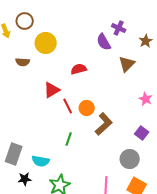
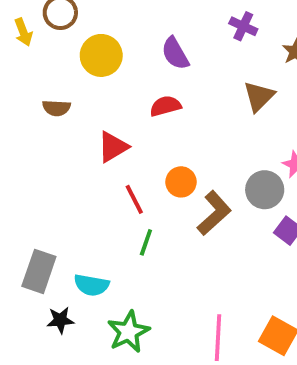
purple semicircle: (104, 42) -> (175, 53), moved
brown semicircle: (23, 62) -> (56, 108), moved
red line: (68, 106) -> (134, 199), moved
gray circle: (130, 159) -> (265, 190), moved

